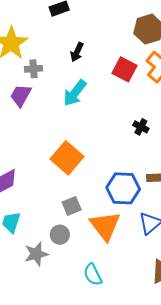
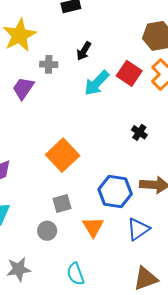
gray cross: (33, 69) -> (49, 64), moved
cyan arrow: (75, 93) -> (97, 83), moved
orange triangle: (105, 226) -> (93, 227), size x0.7
gray star: (36, 254) -> (19, 269), moved

